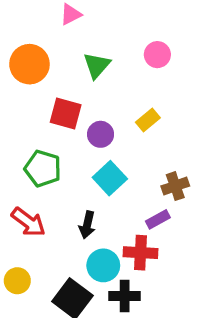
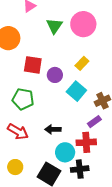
pink circle: (157, 55) -> (83, 24), size x1.6
green triangle: (97, 65) -> (54, 26), moved
cyan square: (110, 178) -> (76, 91), moved
black arrow: (87, 225) -> (53, 129), turned 84

